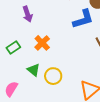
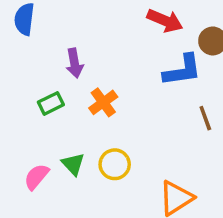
purple arrow: (27, 14) -> (74, 63), moved
green triangle: (34, 70) -> (73, 164), moved

